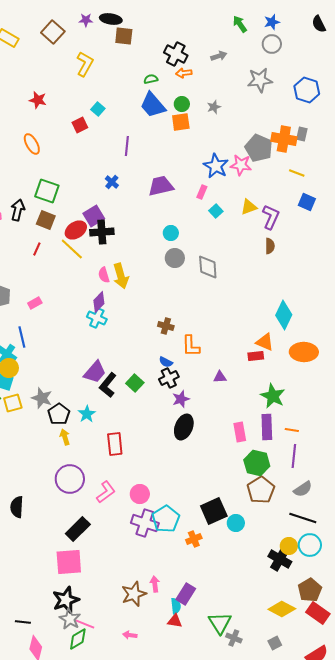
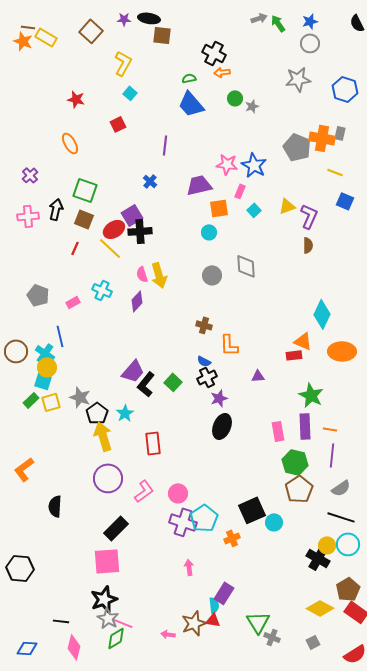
gray arrow: (219, 56) -> (259, 18), moved
green circle: (182, 104) -> (235, 98), moved
cyan square: (98, 109) -> (130, 93), moved
orange square: (181, 122) -> (219, 208), moved
pink star: (241, 165) -> (227, 164), moved
gray circle: (175, 258) -> (212, 275), moved
cyan cross: (97, 318) -> (102, 290), moved
yellow arrow: (65, 437) -> (103, 436), size x1.8
pink arrow: (155, 584) -> (189, 567), moved
brown star: (134, 594) -> (194, 623), moved

